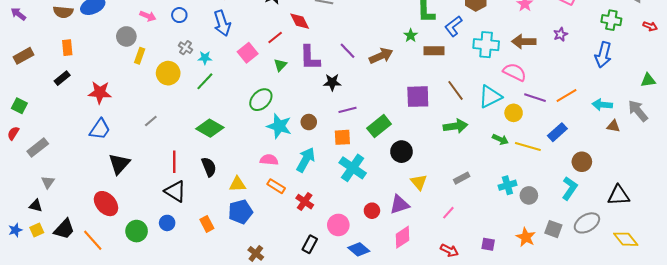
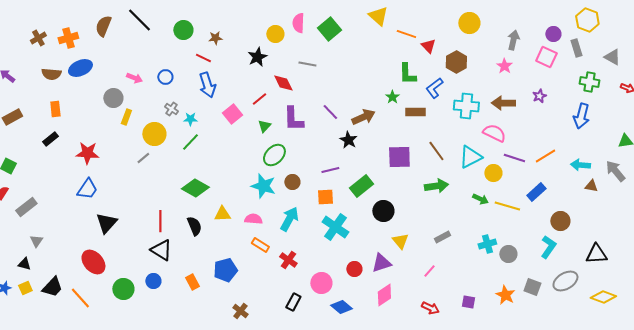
black star: (332, 82) -> (348, 140), moved, turned 30
green ellipse: (261, 100) -> (274, 155), moved
gray line: (151, 121) -> (143, 158), moved
yellow triangle: (237, 184) -> (222, 214), moved
yellow diamond: (626, 239) -> (603, 297), turned -30

